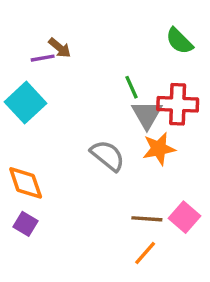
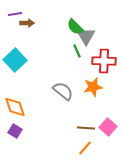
green semicircle: (179, 41) -> (75, 27), moved
brown arrow: (60, 48) -> (27, 23), moved, turned -40
purple line: (43, 58) -> (15, 14), moved
gray triangle: (147, 115) -> (86, 36), moved

